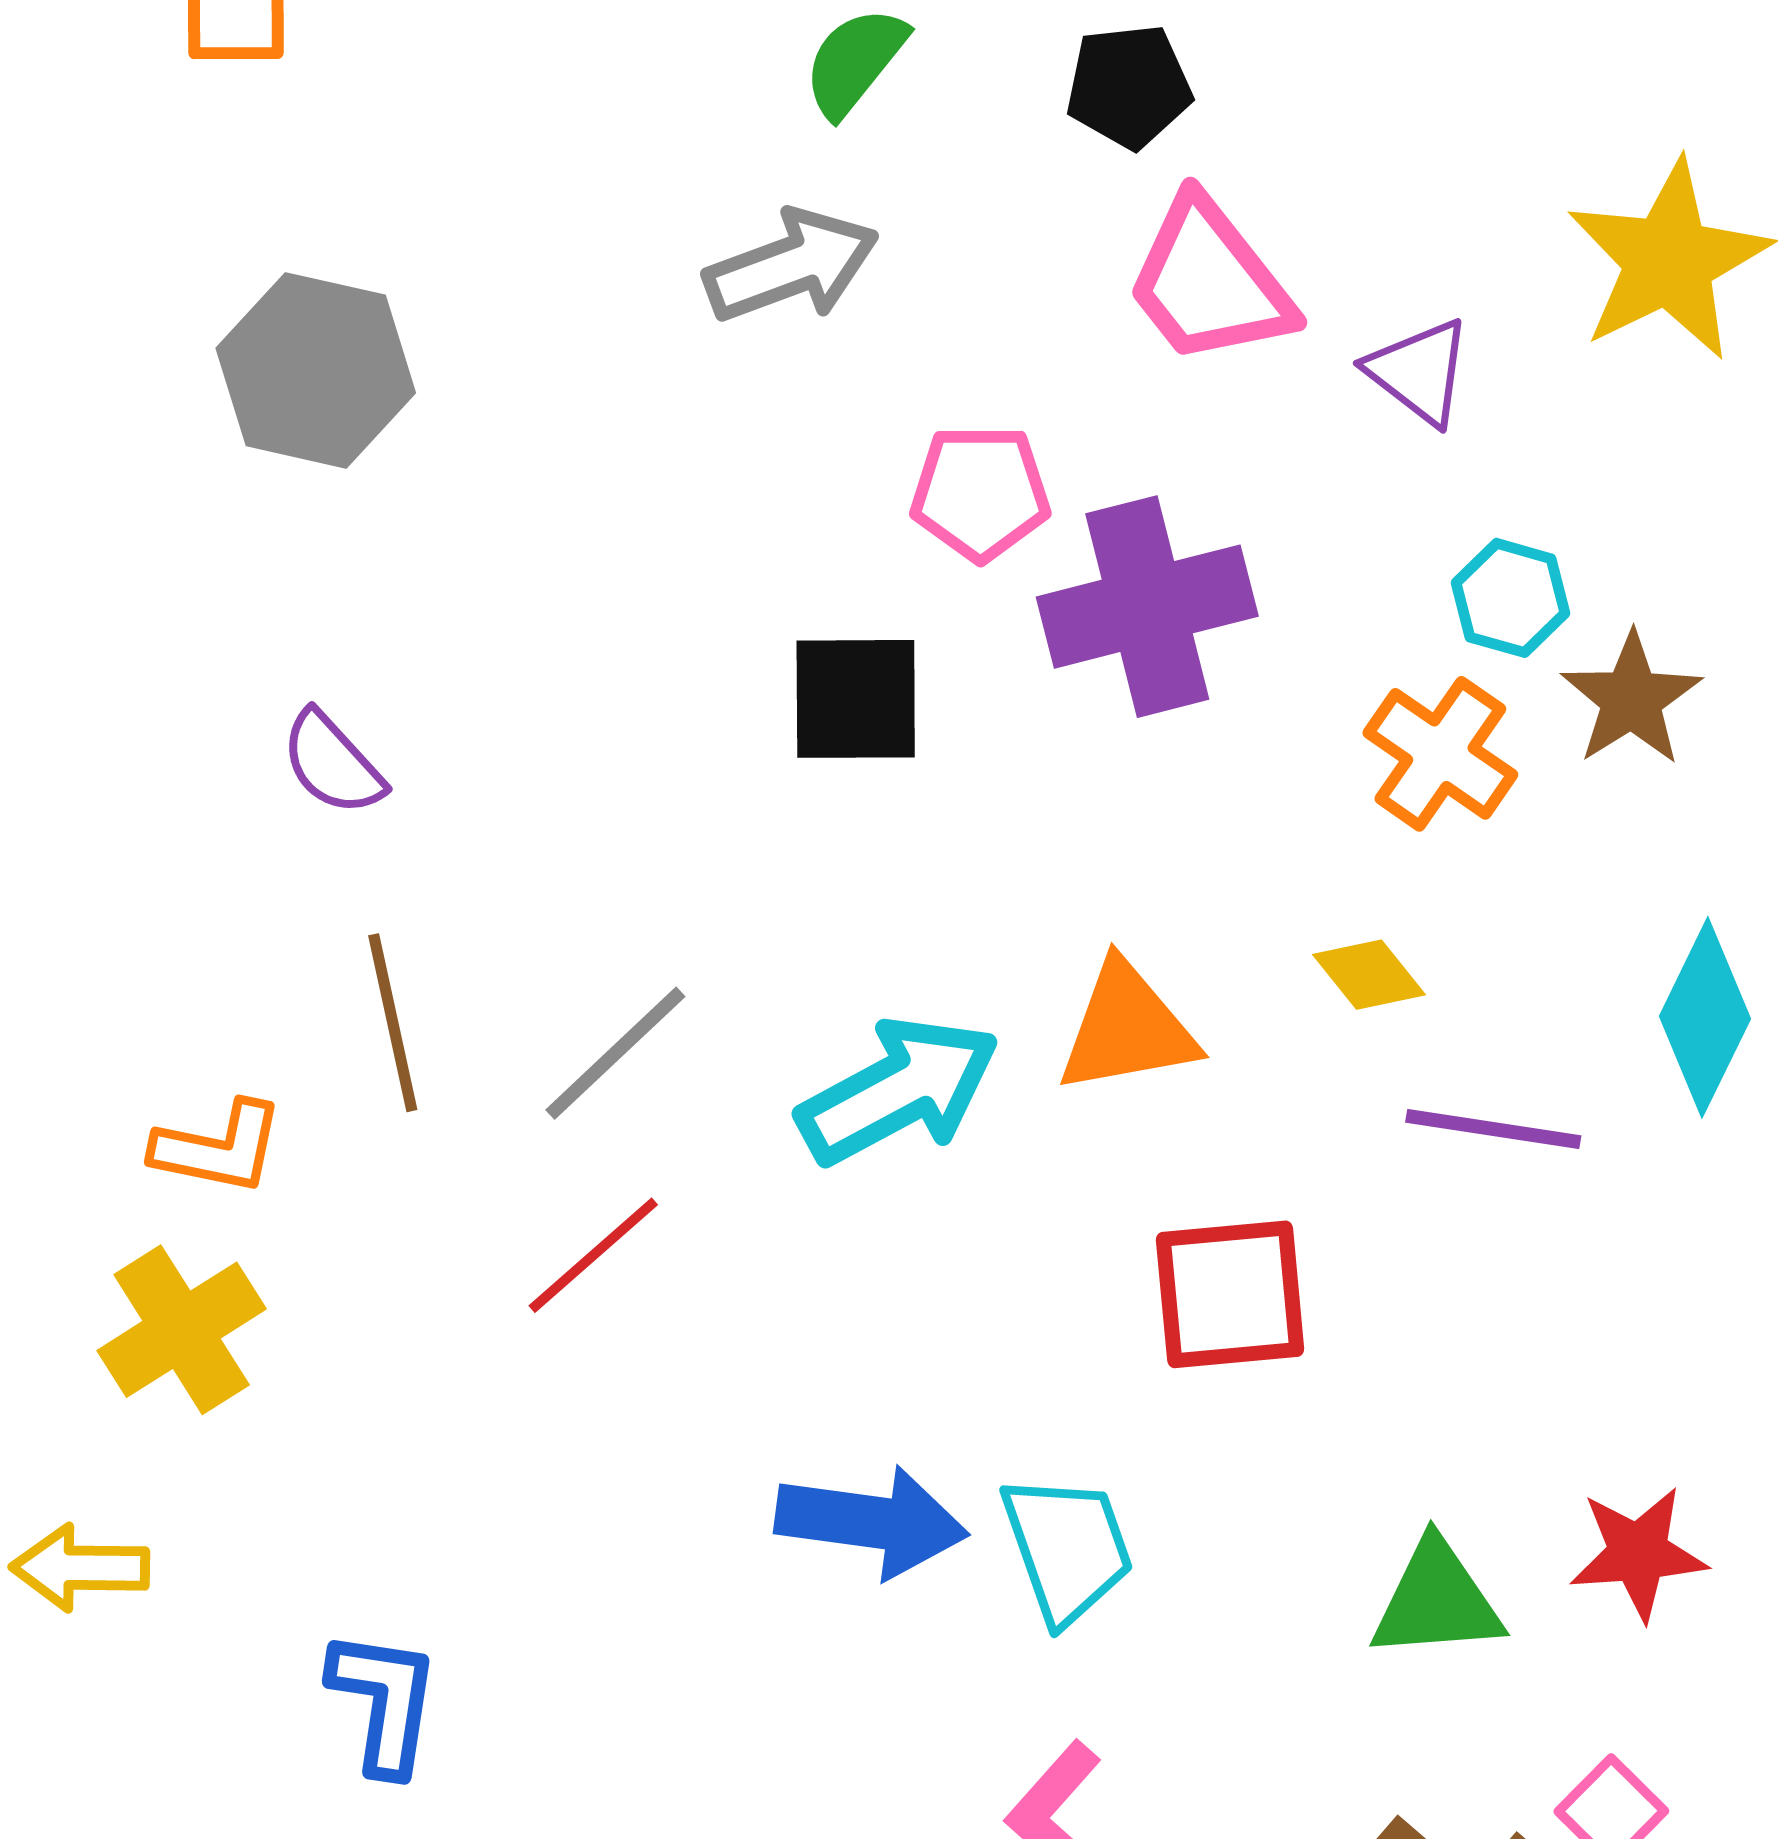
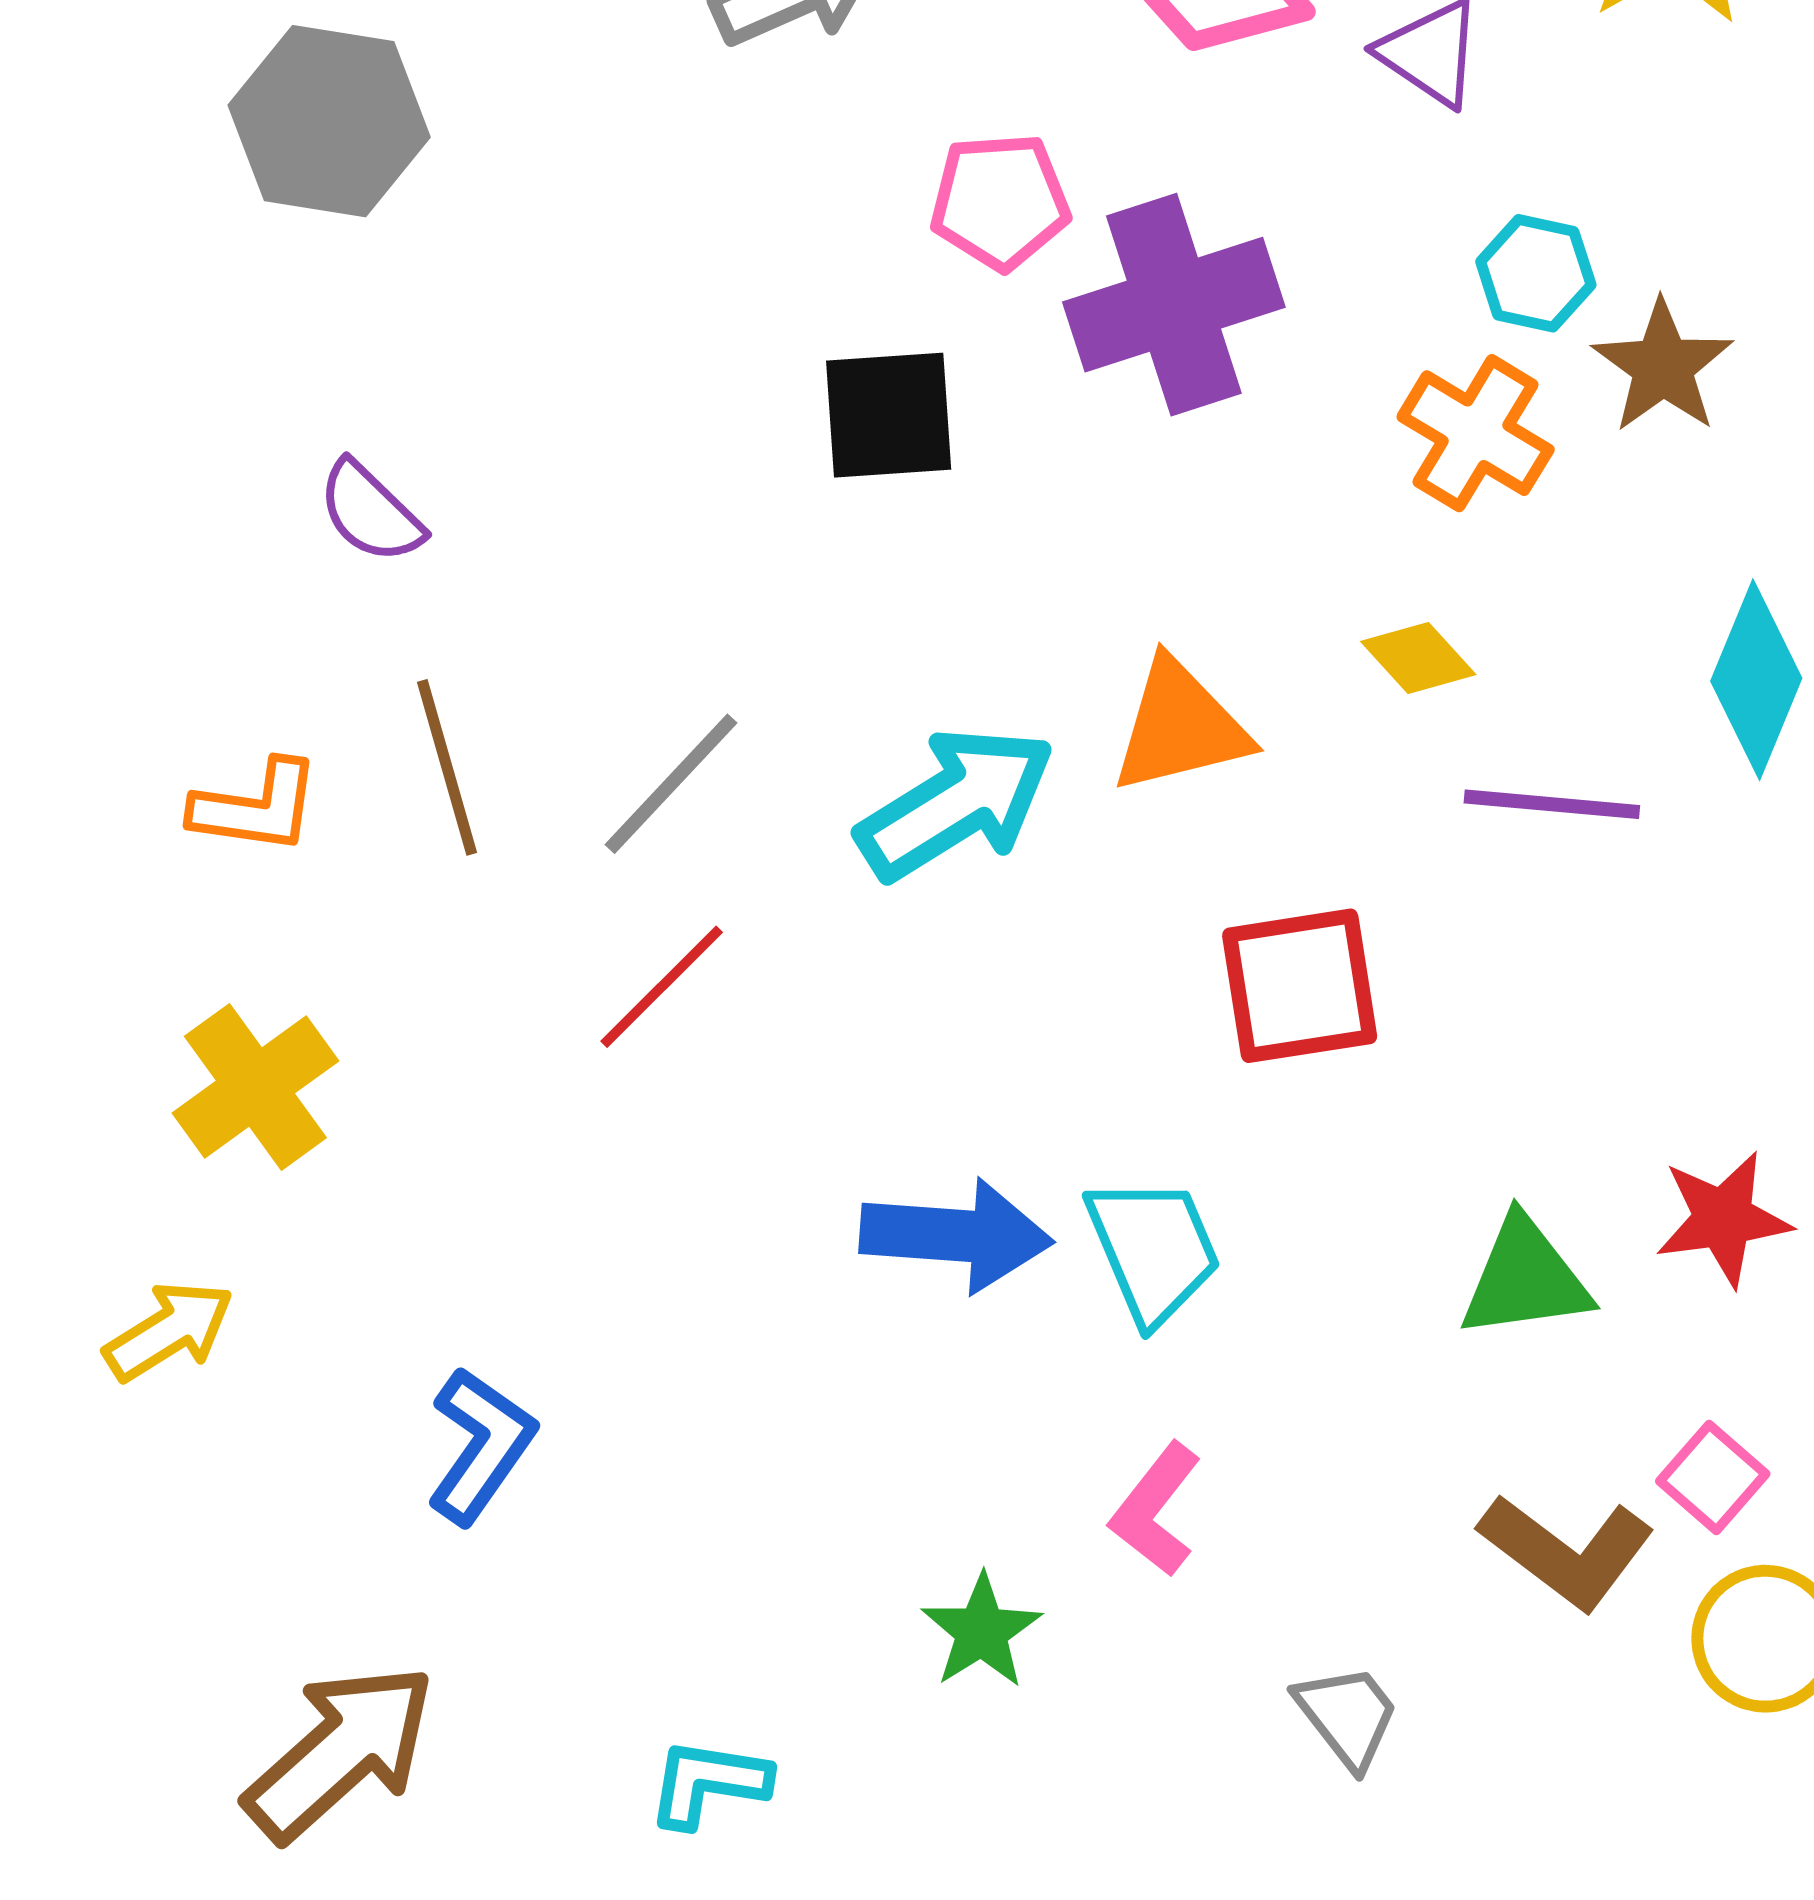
orange L-shape: (218, 1148) -> (256, 807), moved
yellow arrow: (80, 1568) -> (169, 1331), turned 151
blue L-shape: (384, 1702) -> (481, 1445), turned 30

